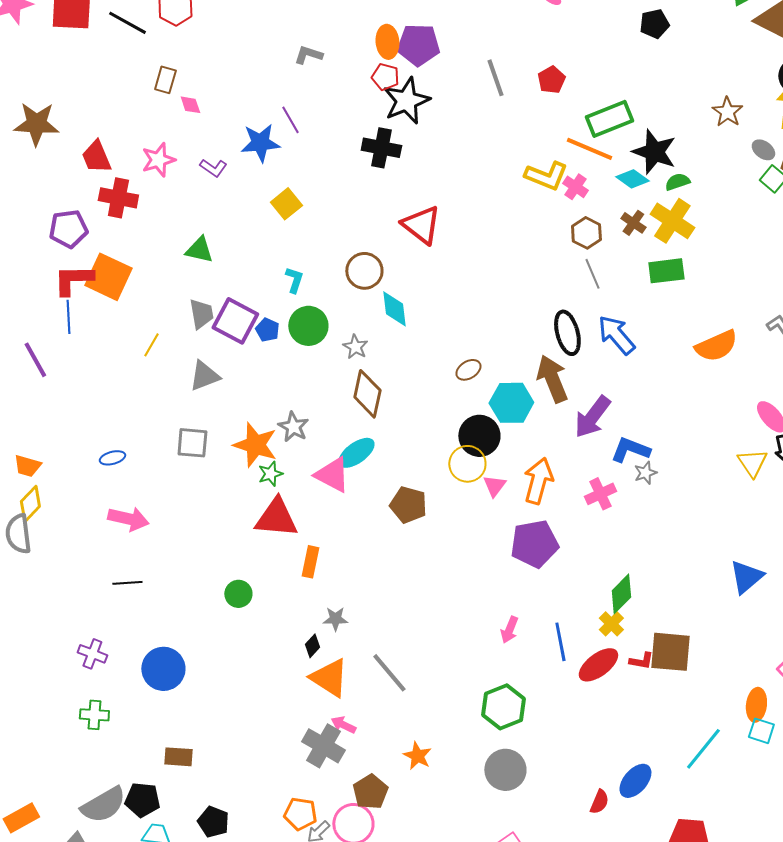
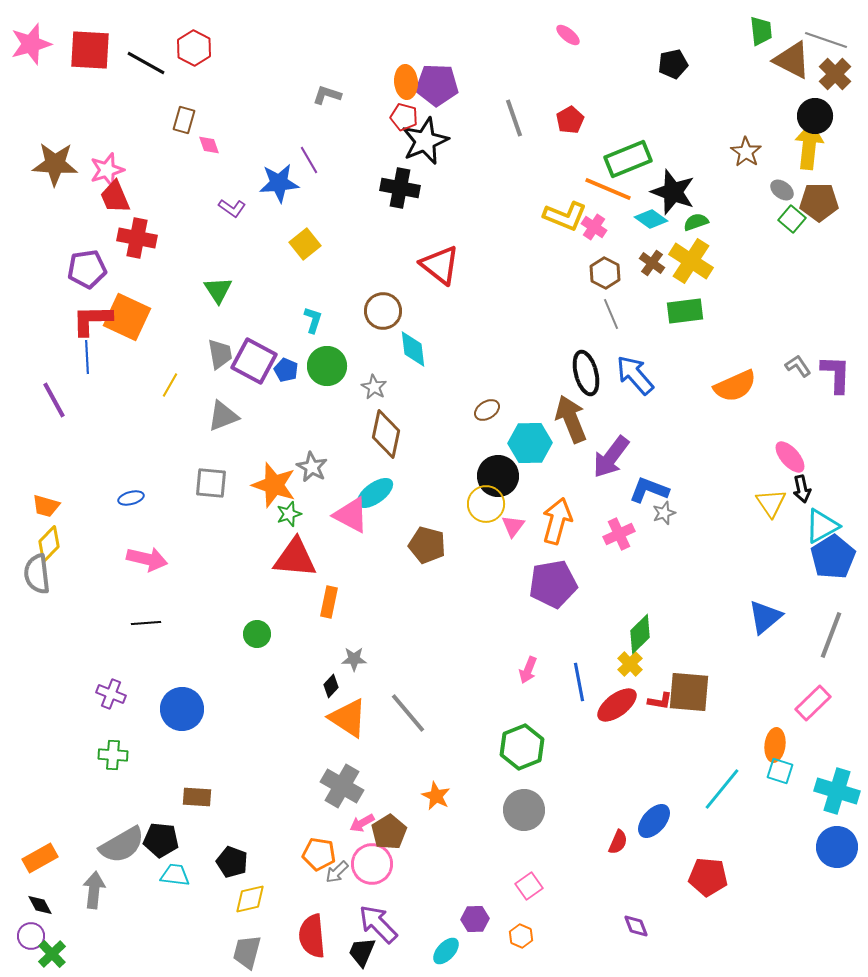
pink star: (158, 160) -> (107, 170), moved
green triangle: (199, 250) -> (218, 290), turned 44
pink arrow: (343, 725) -> (362, 823), moved, turned -55

